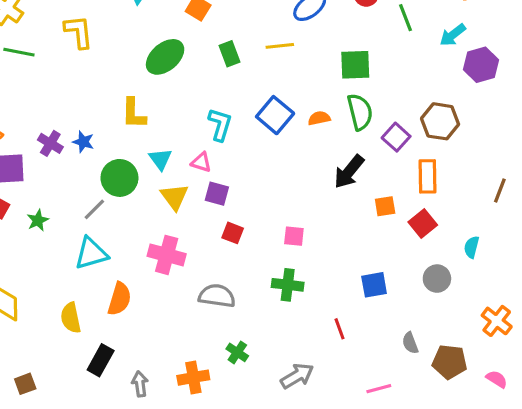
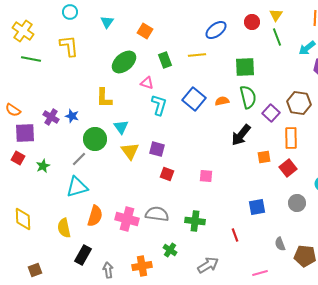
pink triangle: (201, 162) -> (147, 83), moved
pink cross: (167, 255) -> (127, 219), moved
green cross: (288, 285) -> (195, 221), moved

